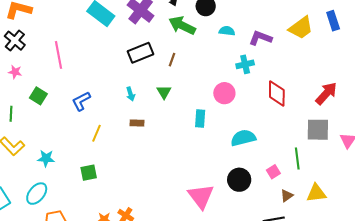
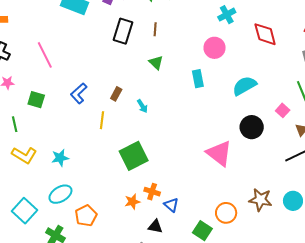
black rectangle: (141, 53) -> (123, 31), turned -35
cyan arrow: (130, 94) -> (142, 106), moved
brown rectangle: (137, 123) -> (116, 94), moved, turned -48
green square: (89, 173) -> (134, 156), moved, size x1.6
cyan ellipse: (37, 194) -> (60, 194), turned 35

